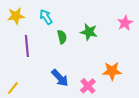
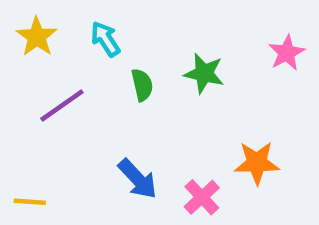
yellow star: (16, 16) -> (37, 37), turned -30
purple line: (27, 46) -> (62, 105), turned 60
yellow line: (13, 88) -> (30, 202), turned 56

